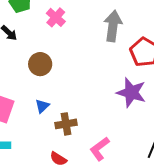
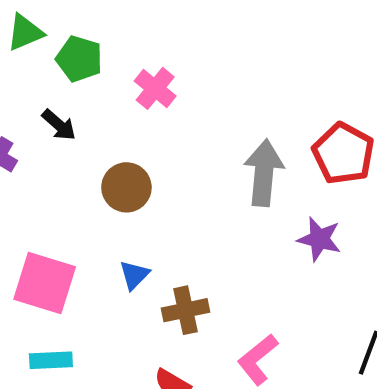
gray arrow: (113, 26) -> (264, 173), moved
purple star: (131, 92) -> (319, 239), size x0.7

